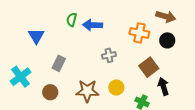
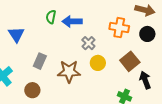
gray cross: (109, 55) -> (88, 43), moved, turned -32
yellow circle: (116, 88) -> (98, 63), moved
brown star: (87, 91) -> (69, 71), moved

